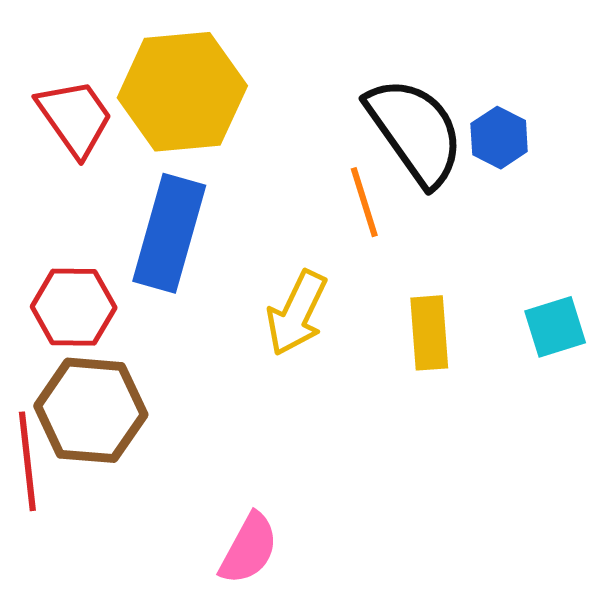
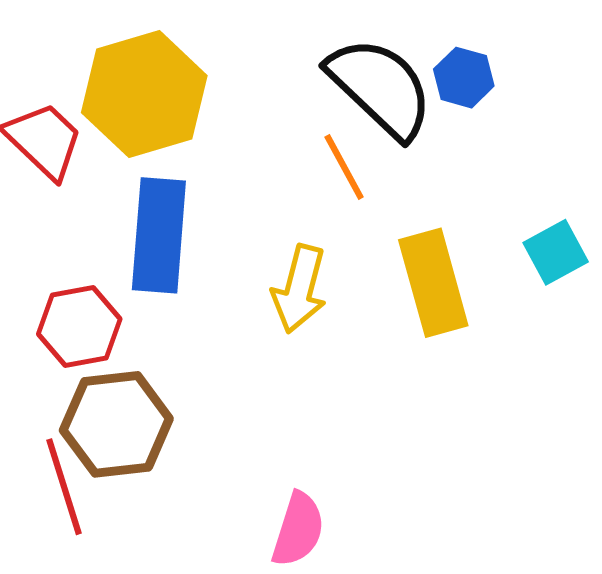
yellow rectangle: (429, 333) -> (433, 283), size x1.4

